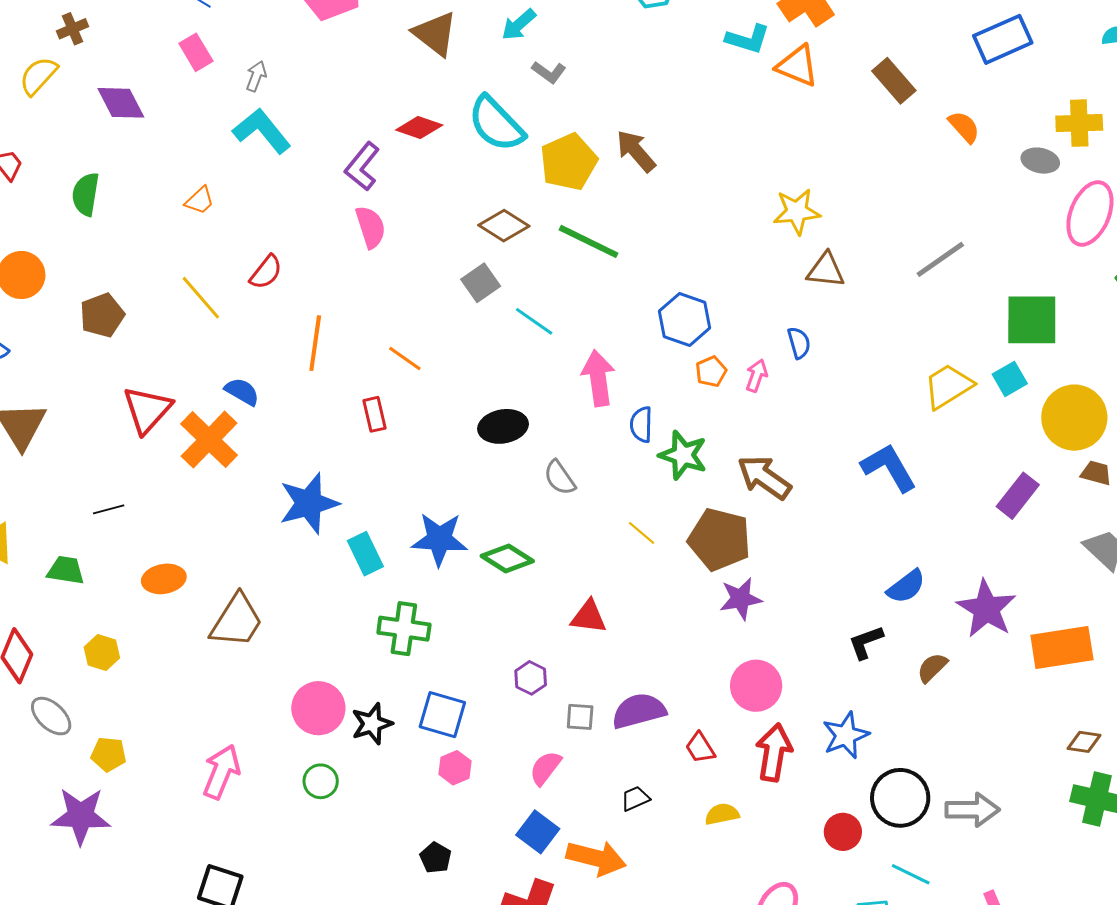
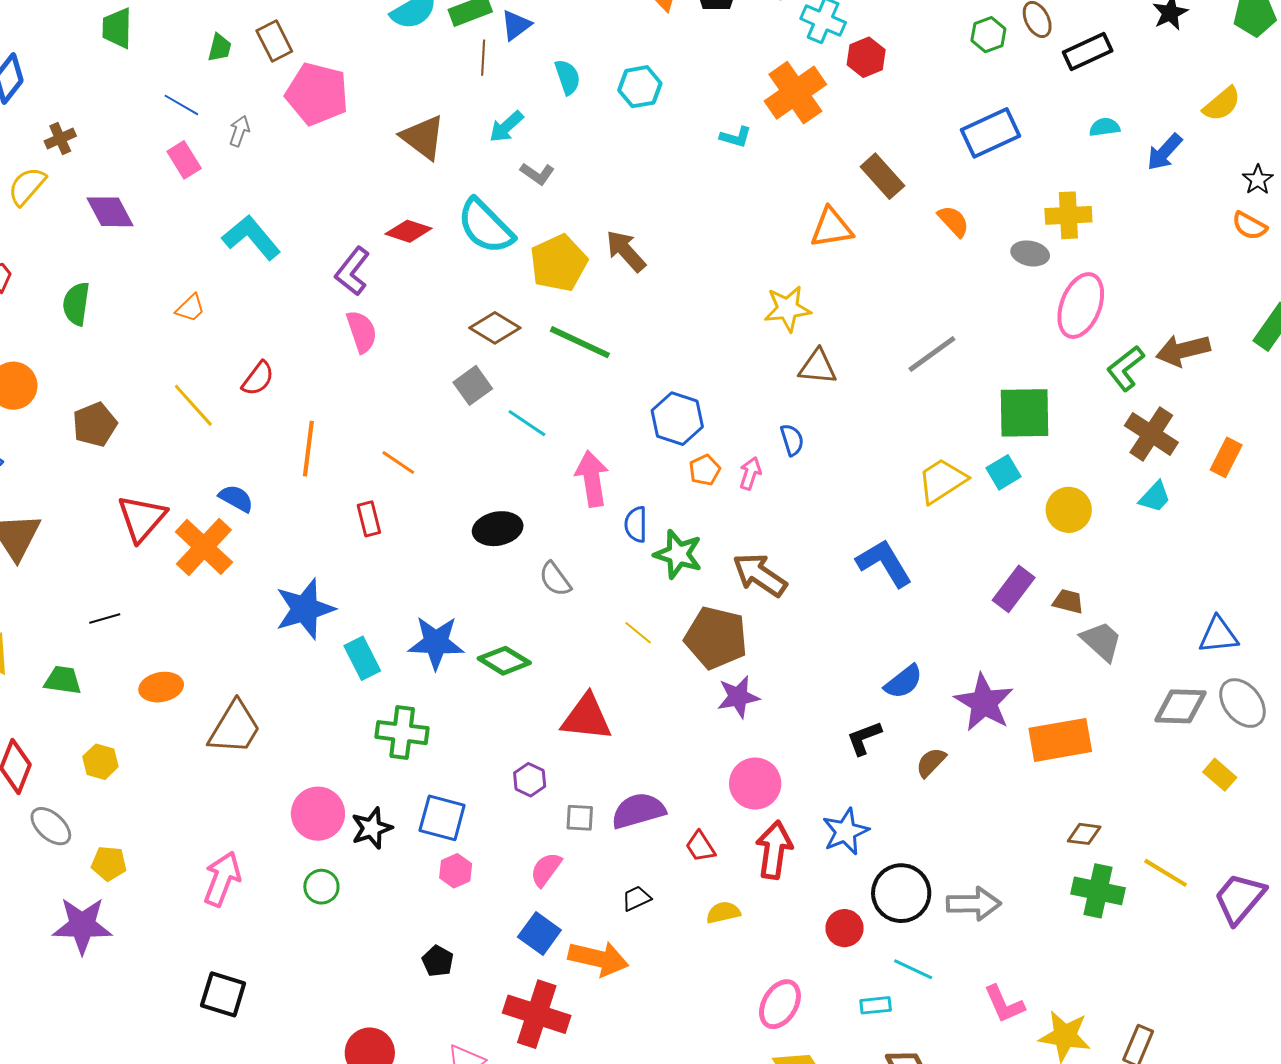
cyan L-shape: (748, 39) -> (736, 137), size x0.7
orange triangle: (797, 66) -> (831, 228), moved, turned -30
gray arrow: (256, 76) -> (239, 131), moved
yellow circle: (1074, 418) -> (1069, 510), size x0.7
brown trapezoid: (1096, 473) -> (1068, 601), moved
red triangle: (589, 617) -> (586, 718), size x1.4

